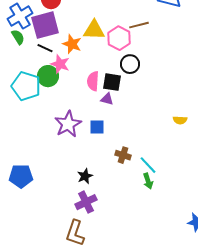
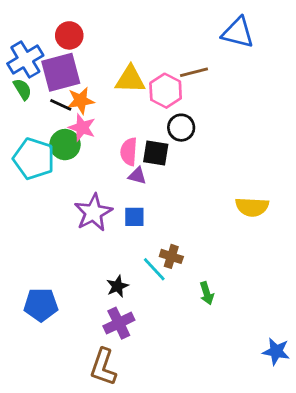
orange star: (72, 44) -> (81, 101), moved, turned -30
purple triangle: (107, 99) -> (137, 176), moved
yellow semicircle: (180, 120) -> (252, 207), size x1.6
cyan line: (148, 165) -> (154, 269), moved
blue pentagon: (21, 176) -> (41, 305), moved

